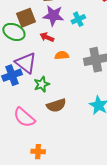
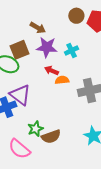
red arrow: (47, 37) -> (52, 71), moved
orange semicircle: (62, 55) -> (62, 80), moved
green star: (42, 84) -> (35, 129), moved

